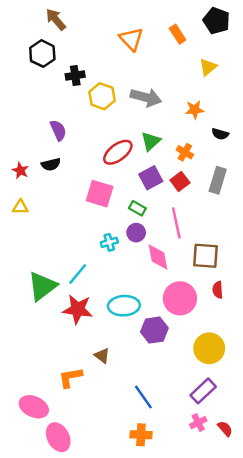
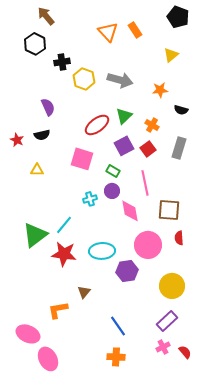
orange rectangle: (178, 34) -> (135, 30), moved
yellow triangle: (20, 207) -> (37, 170), moved
brown triangle: (102, 356) -> (84, 292), turned 32

